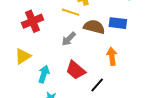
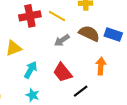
yellow line: (71, 12) -> (57, 16), moved

